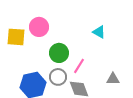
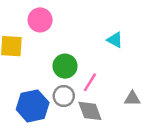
pink circle: (39, 27) -> (40, 20), moved

